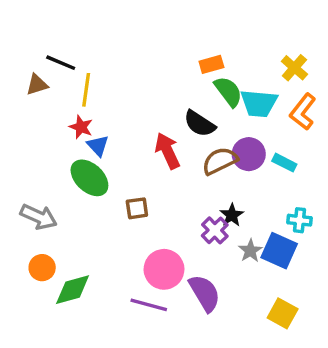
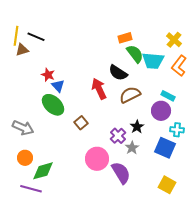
yellow line: (86, 90) -> (16, 36), moved
purple circle: (249, 154) -> (161, 111), moved
brown square: (137, 208) -> (81, 123), turned -32
purple cross: (215, 230) -> (118, 136), moved
gray star: (250, 251) -> (132, 148), moved
purple line: (149, 305) -> (31, 189), moved

